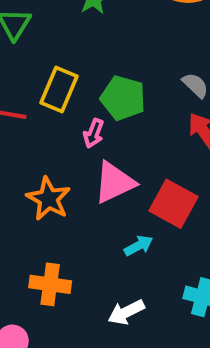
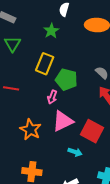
yellow rectangle: (59, 90) -> (45, 64), moved
cyan arrow: (139, 246) -> (75, 152), turned 48

